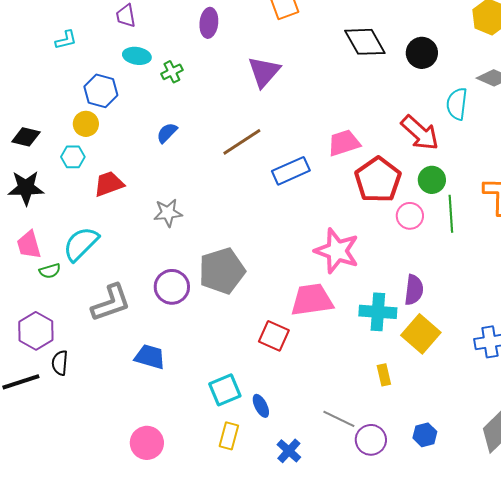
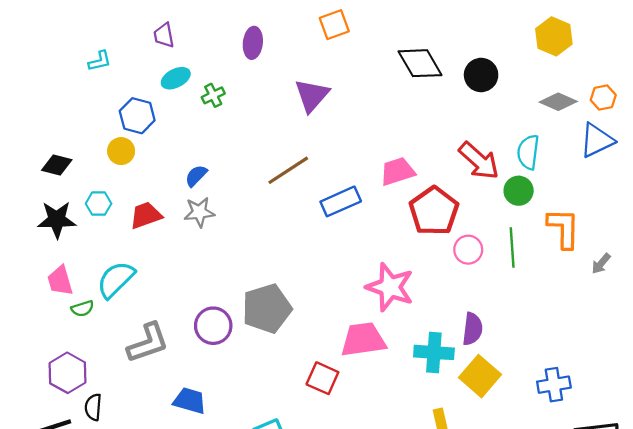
cyan ellipse: (137, 56) -> (176, 78), turned -36
cyan semicircle: (457, 104) -> (528, 152), moved
blue semicircle: (167, 133) -> (196, 176), moved
cyan hexagon: (73, 157) -> (99, 204), moved
green circle: (432, 180) -> (519, 191), moved
gray star: (168, 213) -> (199, 212), moved

